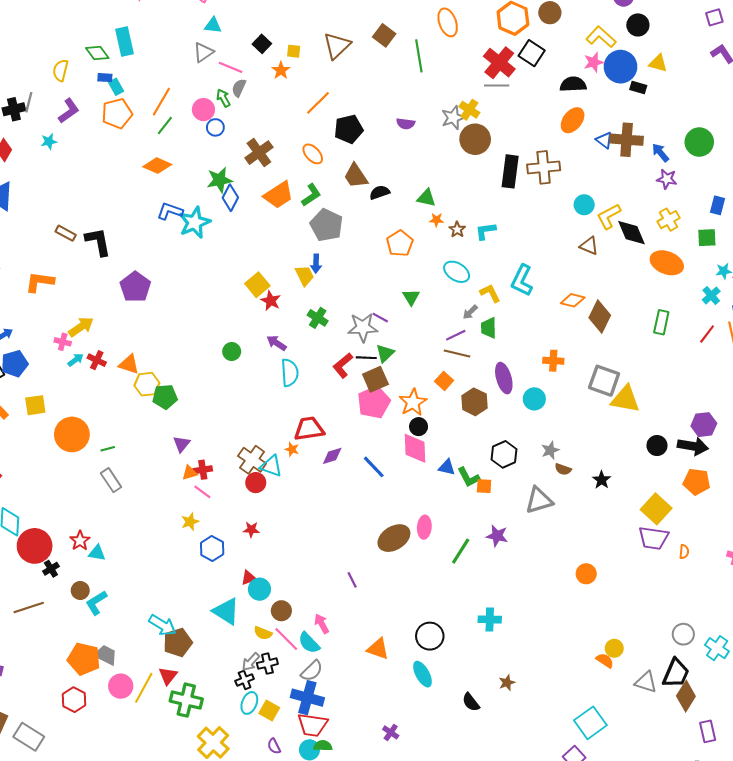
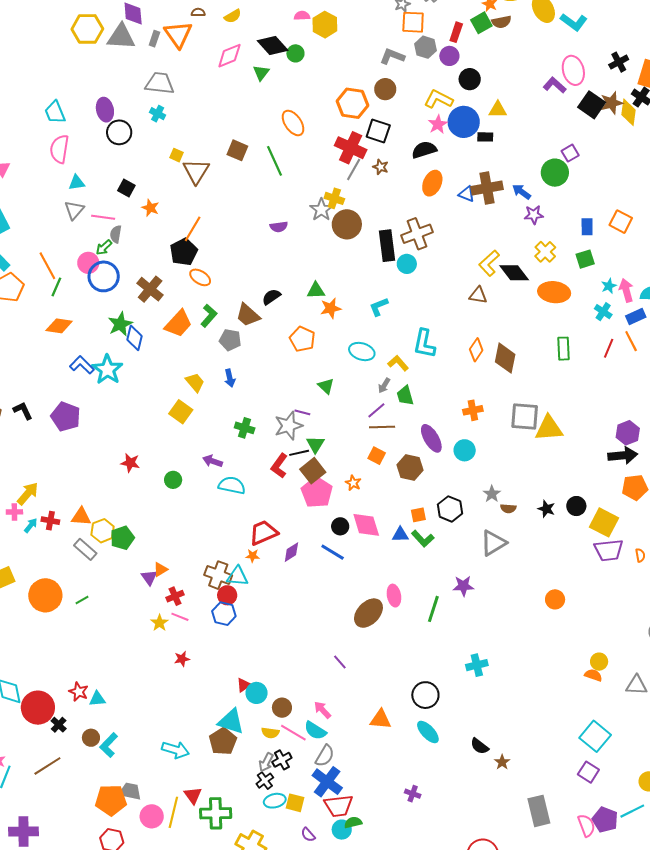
purple square: (714, 17) -> (570, 153), moved
yellow square: (294, 51) -> (177, 155), moved, turned 32
gray line: (497, 86) -> (354, 169), turned -45
green arrow: (223, 98) -> (104, 247), turned -90
orange line: (161, 102) -> (47, 266), turned -44
blue circle: (215, 127) -> (104, 276), size x1.8
black pentagon: (349, 129) -> (184, 252), moved
brown trapezoid: (356, 176) -> (248, 315), moved
cyan circle: (584, 205) -> (407, 264), moved
blue L-shape: (170, 211) -> (82, 365), turned 40
orange star: (437, 220) -> (331, 308), size x1.5
gray pentagon: (327, 225) -> (230, 340), size x0.7
brown star: (457, 230) -> (381, 167), moved
black L-shape: (98, 242) -> (23, 411), size x0.7
yellow trapezoid: (304, 275) -> (195, 382), moved
purple pentagon: (135, 287) -> (66, 417), moved
orange diamond: (573, 300) -> (476, 350), turned -55
red star: (271, 301) -> (130, 463), moved
cyan semicircle: (290, 373) -> (232, 485), turned -60
orange star: (413, 402) -> (353, 483), size x0.6
black circle: (419, 427) -> (340, 526), moved
black circle: (657, 446) -> (576, 506), moved
orange triangle: (190, 473) -> (160, 569), moved
gray rectangle: (111, 480) -> (85, 549), moved
orange square: (484, 486) -> (418, 515), moved
yellow star: (190, 522) -> (159, 623), moved
red star: (251, 530) -> (182, 659), moved
blue hexagon: (212, 549) -> (224, 614), moved
brown pentagon: (178, 642) -> (223, 741), moved
brown star: (507, 683) -> (502, 762), moved
blue cross: (307, 698) -> (327, 782), turned 36
cyan ellipse: (249, 703) -> (275, 801), turned 70

